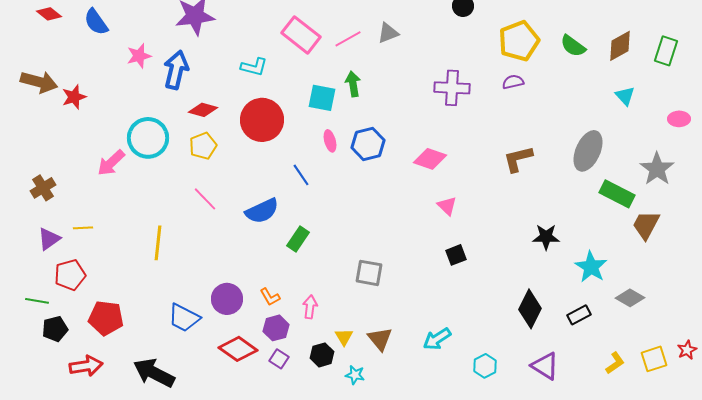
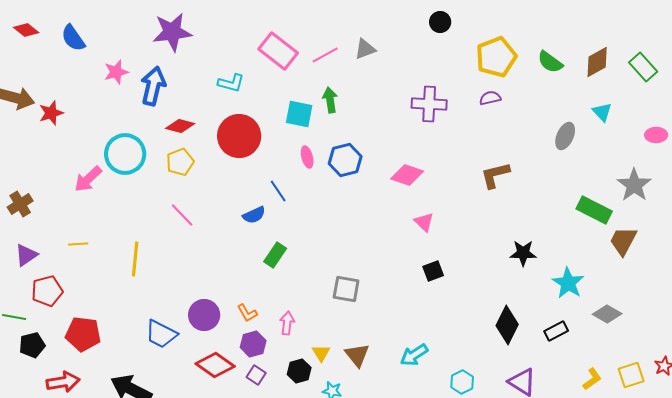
green rectangle: (666, 51) -> (643, 67), turned -60
gray ellipse: (588, 151) -> (565, 136), moved, size x0.7
blue semicircle: (262, 211) -> (254, 215), moved, size x0.7
yellow line: (83, 228) -> (78, 244), moved

